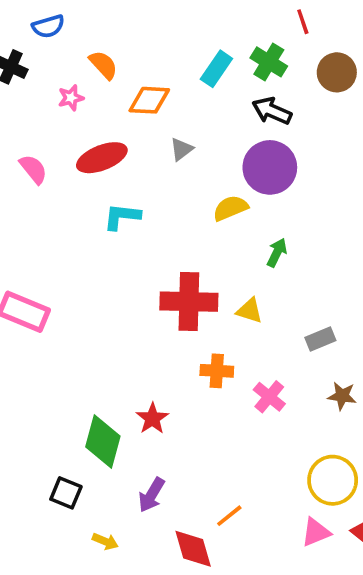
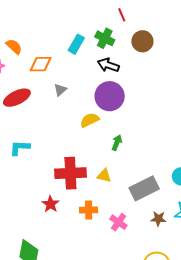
cyan L-shape: (122, 217) -> (20, 148), moved
gray rectangle: (320, 339) -> (144, 188), size x1.8
red star: (152, 418) -> (50, 204), moved

